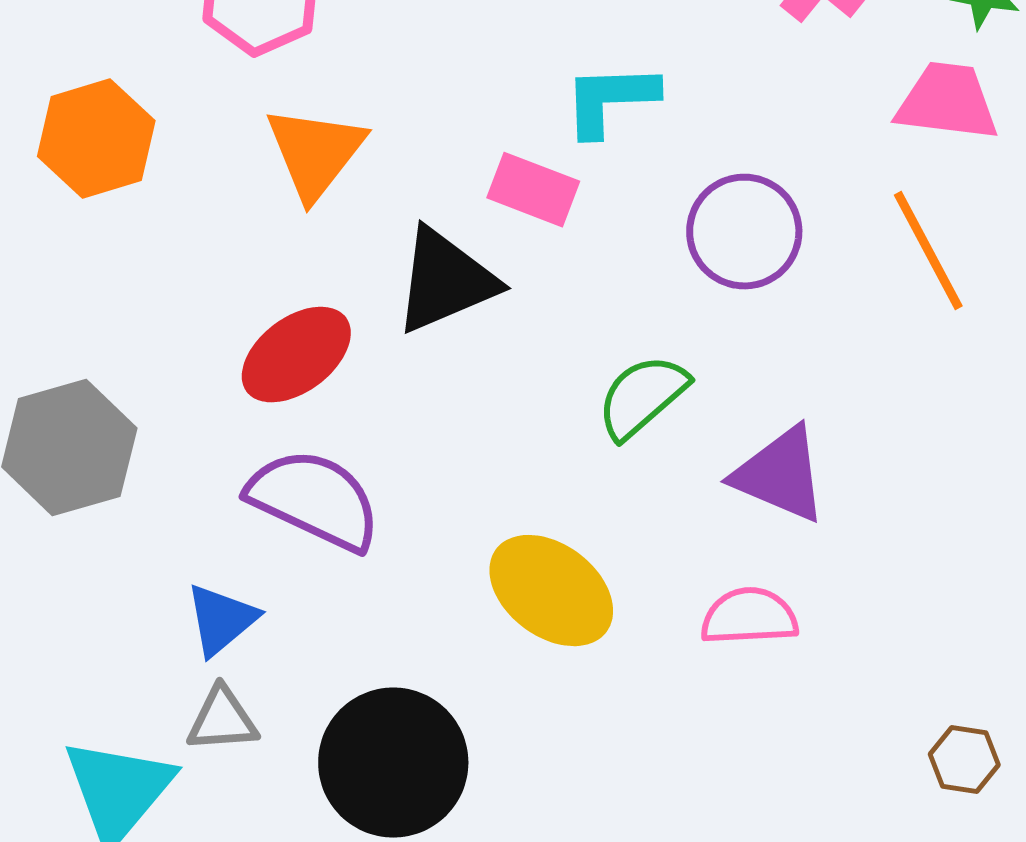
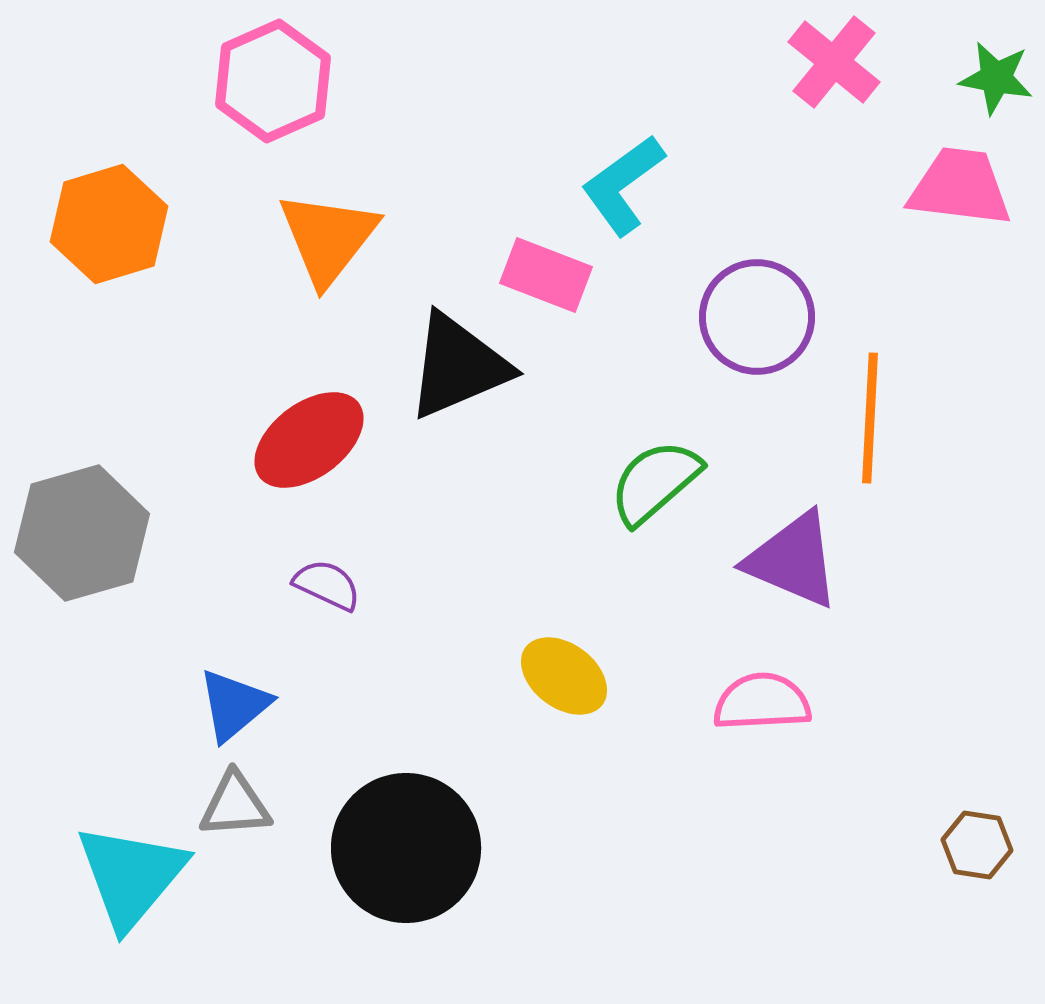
cyan L-shape: (610, 100) -> (623, 185), turned -34
orange line: (928, 251) -> (870, 418), moved, turned 31
purple semicircle: (314, 500) -> (327, 585), size x0.5
yellow ellipse: (551, 591) -> (564, 676), size x0.7

